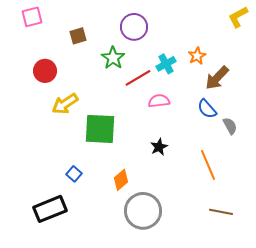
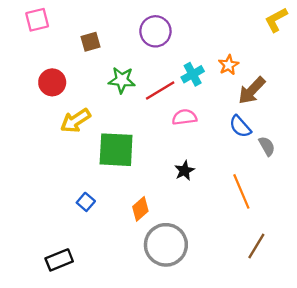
green star: (113, 58) -> (122, 80), moved, turned -30
black rectangle: (50, 209) -> (59, 260), moved, size x0.7
brown line: (221, 212) -> (256, 246), turned -70

